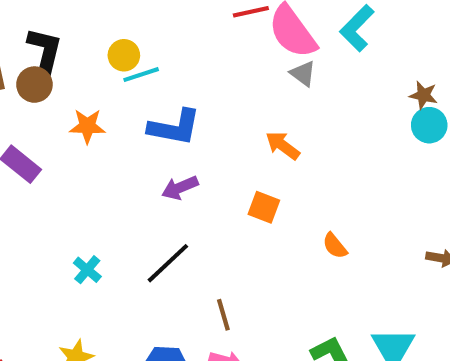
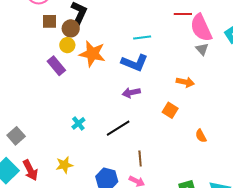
yellow circle: (124, 55) -> (67, 45), moved
cyan line: (141, 75) -> (142, 38), moved
orange star: (87, 126) -> (92, 54), size x1.5
orange arrow: (283, 146) -> (185, 82), turned 144

